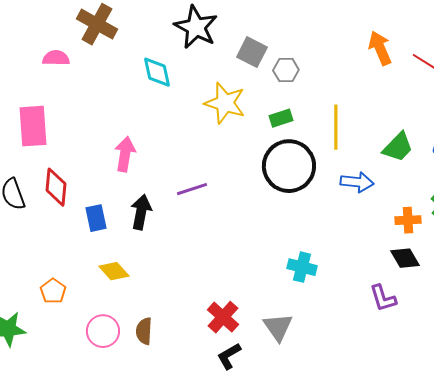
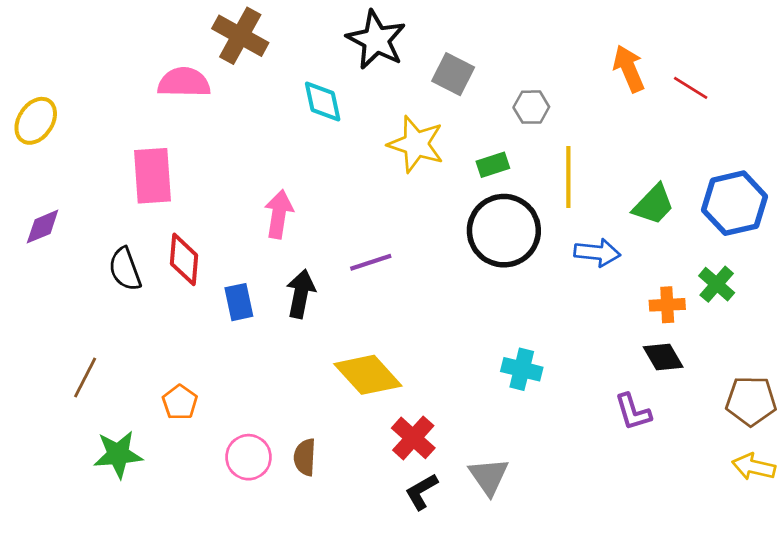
pink semicircle: (56, 58) -> (184, 82), size x1.4
gray hexagon: (286, 70) -> (531, 107), moved
yellow diamond: (114, 271) -> (368, 375), moved, size x1.6
gray triangle: (278, 327) -> (489, 476), moved

